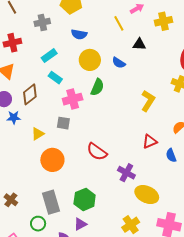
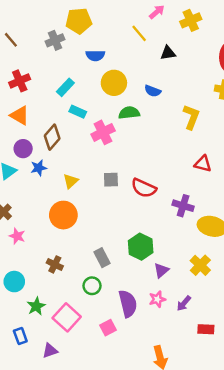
gray cross: (42, 22) -> (55, 40), moved
blue semicircle: (119, 63) -> (153, 91), moved
green semicircle: (97, 87) -> (129, 113), turned -108
gray square: (63, 123) -> (111, 180), moved
red triangle: (150, 141) -> (203, 164), turned 49
orange circle: (52, 160) -> (63, 215), moved
gray rectangle: (51, 202) -> (102, 258), size x0.7
purple triangle: (80, 224) -> (161, 270), moved

